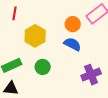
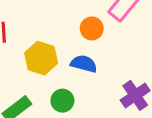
blue semicircle: (72, 44) -> (84, 64), moved

